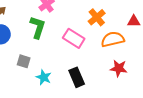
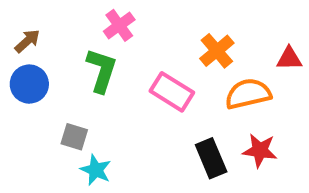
cyan star: (44, 77) -> (96, 170), moved
black rectangle: (77, 77) -> (211, 158), moved

